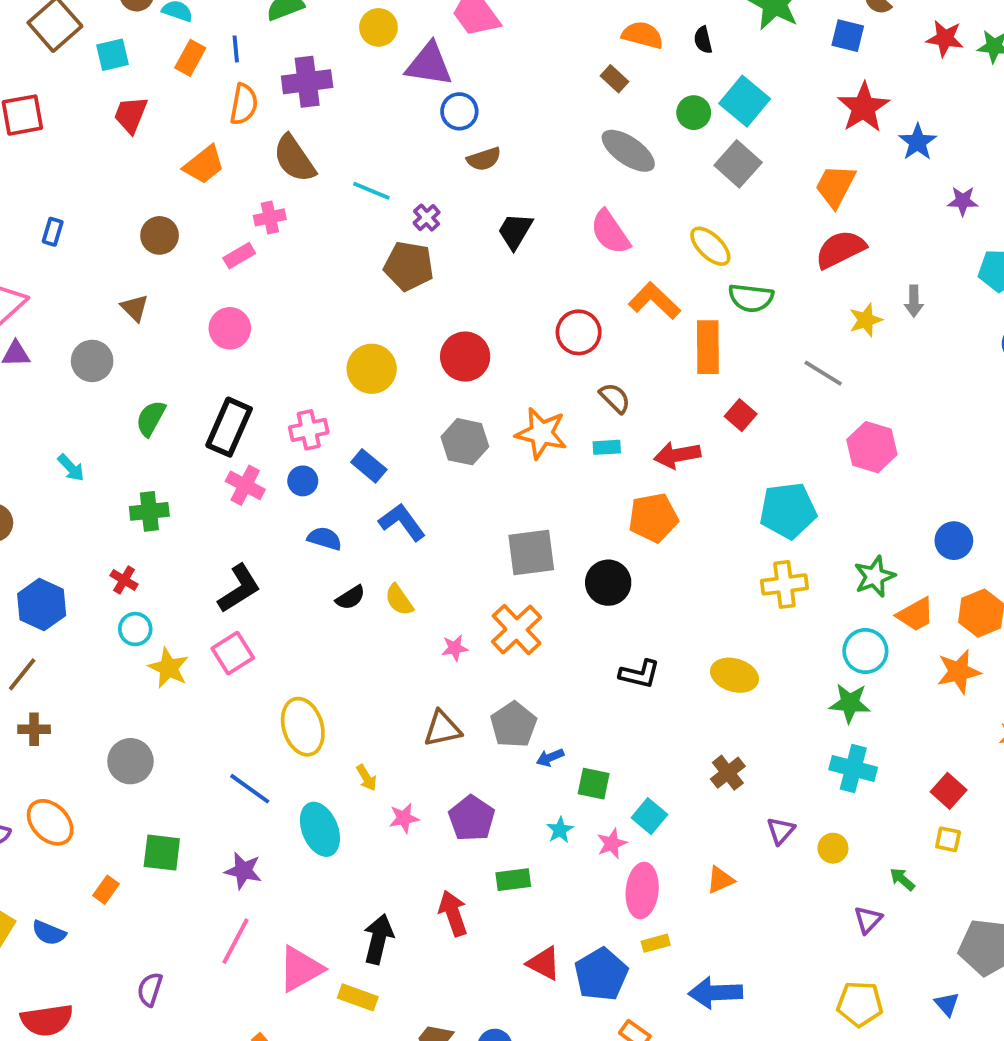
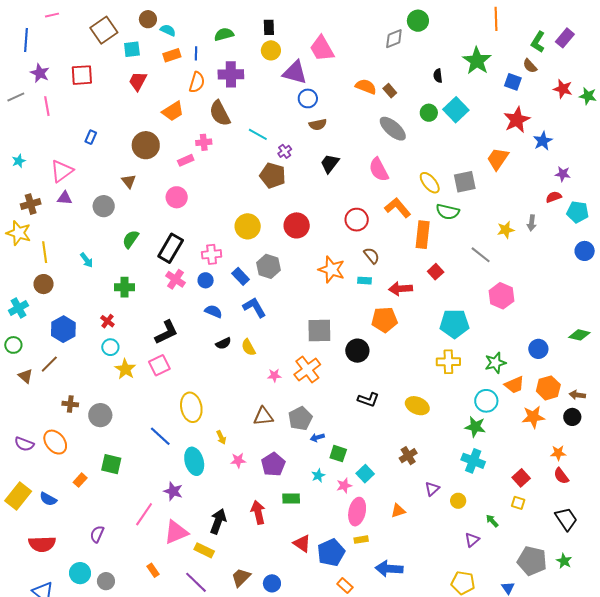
orange semicircle: (643, 35) -> (366, 87), moved
orange rectangle: (190, 58) -> (172, 55), turned 36
gray square: (738, 164) -> (465, 182), moved, turned 30
brown circle: (160, 235) -> (146, 145), size x1.4
red semicircle: (840, 249) -> (554, 197), moved, size x0.6
gray hexagon: (465, 442) -> (269, 266), moved
brown cross: (34, 729) -> (70, 404), moved
purple star: (243, 871) -> (173, 491), moved

